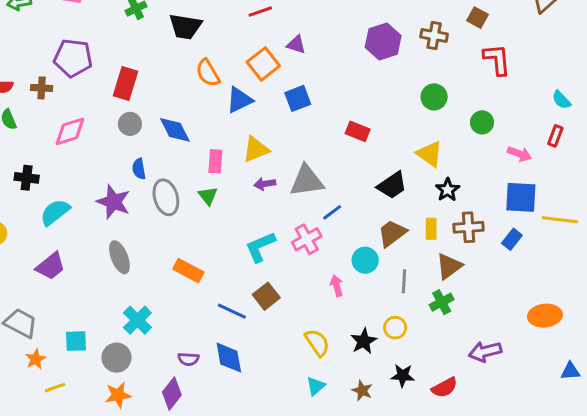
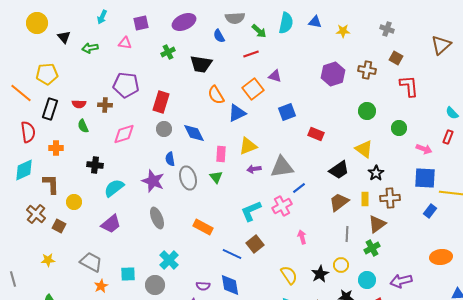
blue square: (298, 98) -> (287, 112), moved
blue rectangle: (512, 239) -> (430, 211), moved
cyan circle: (365, 260) -> (367, 280), moved

